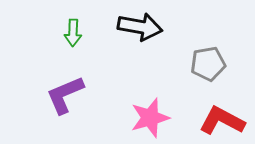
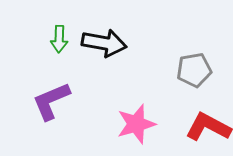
black arrow: (140, 27) -> (104, 43), moved

